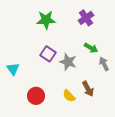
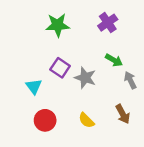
cyan triangle: (13, 69) -> (34, 86), moved
brown arrow: (88, 89) -> (123, 114), moved

